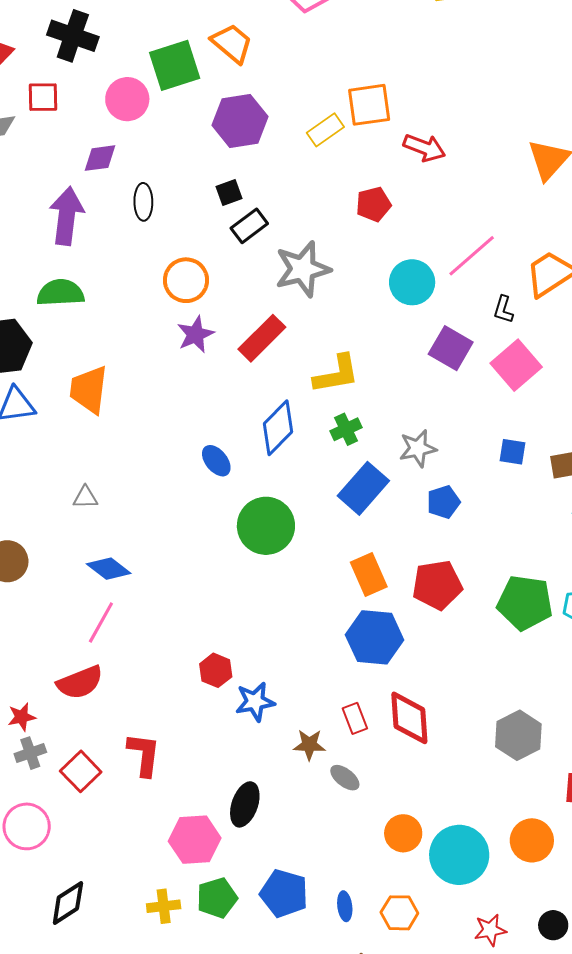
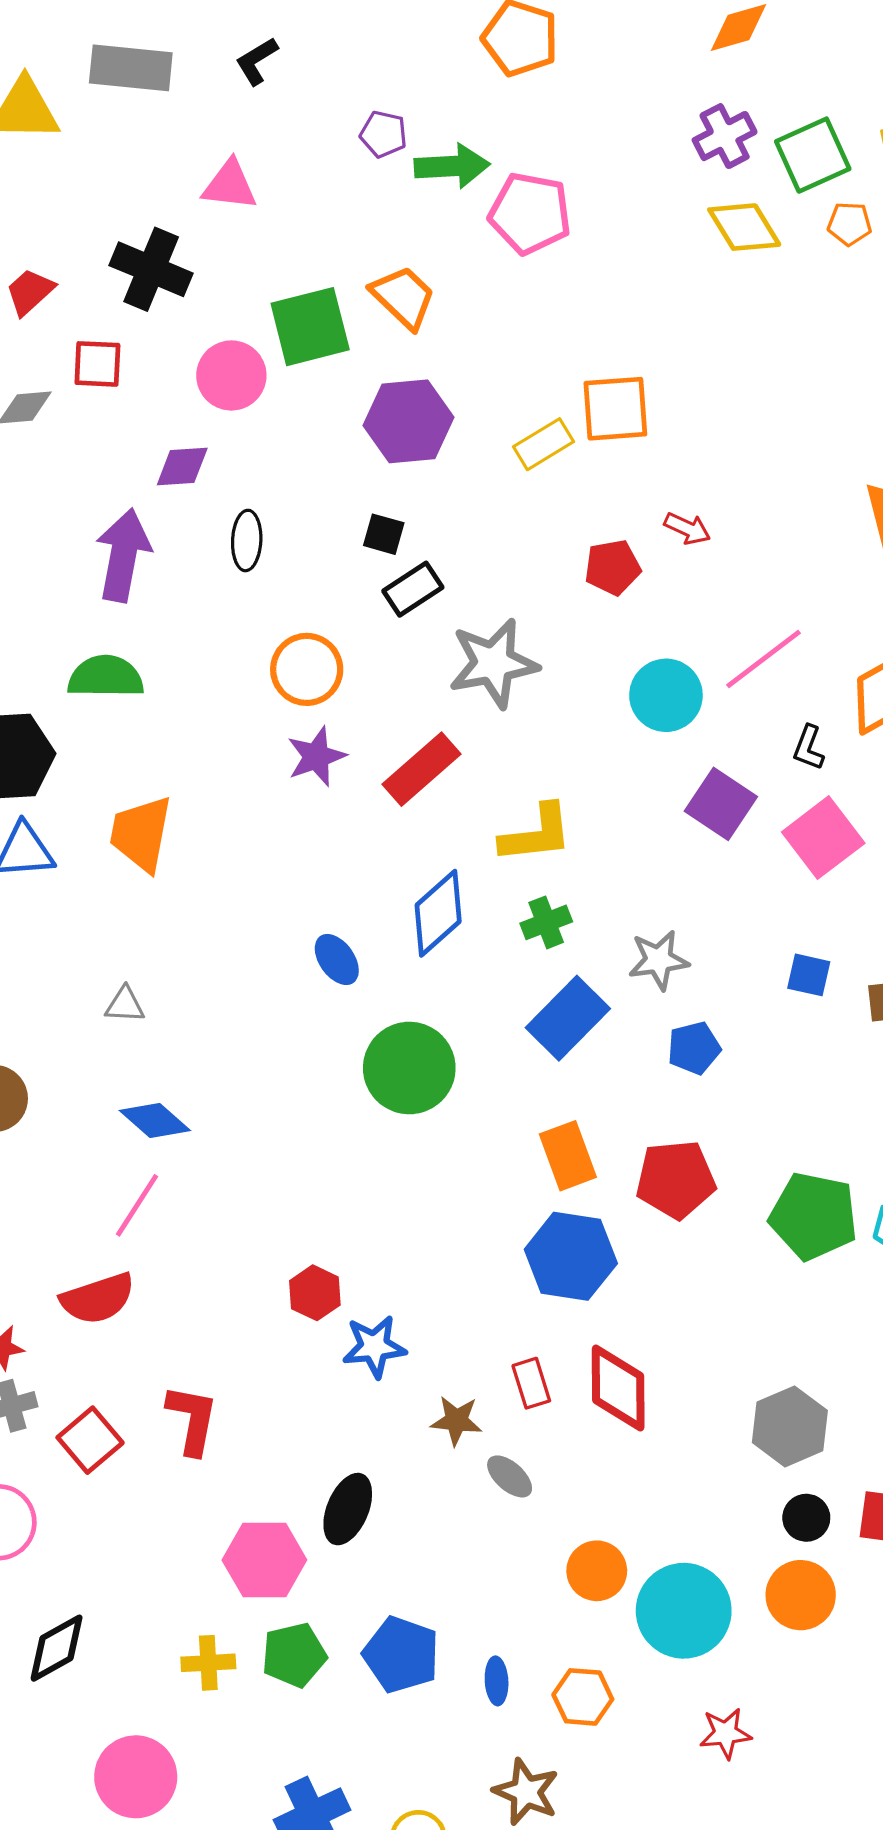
red arrow: (424, 148) -> (687, 528), moved, size x0.7
black square: (229, 193) -> (384, 534), turned 32
black circle: (553, 925) -> (806, 1518), moved

